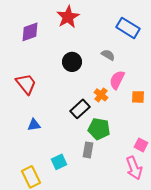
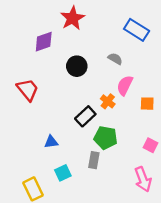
purple diamond: (30, 32) -> (44, 42), moved
blue triangle: (34, 125) -> (51, 142), moved
pink square: (141, 145) -> (150, 145), moved

